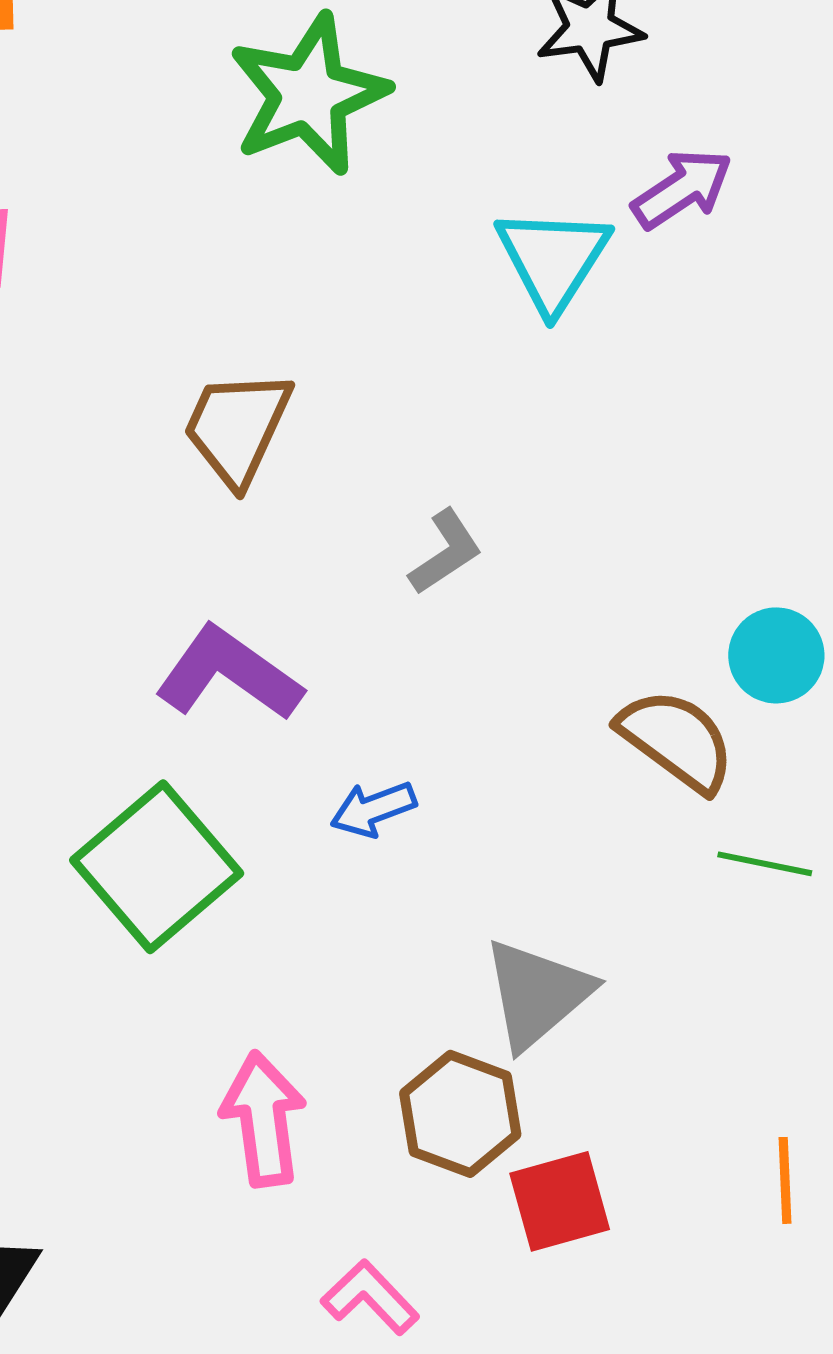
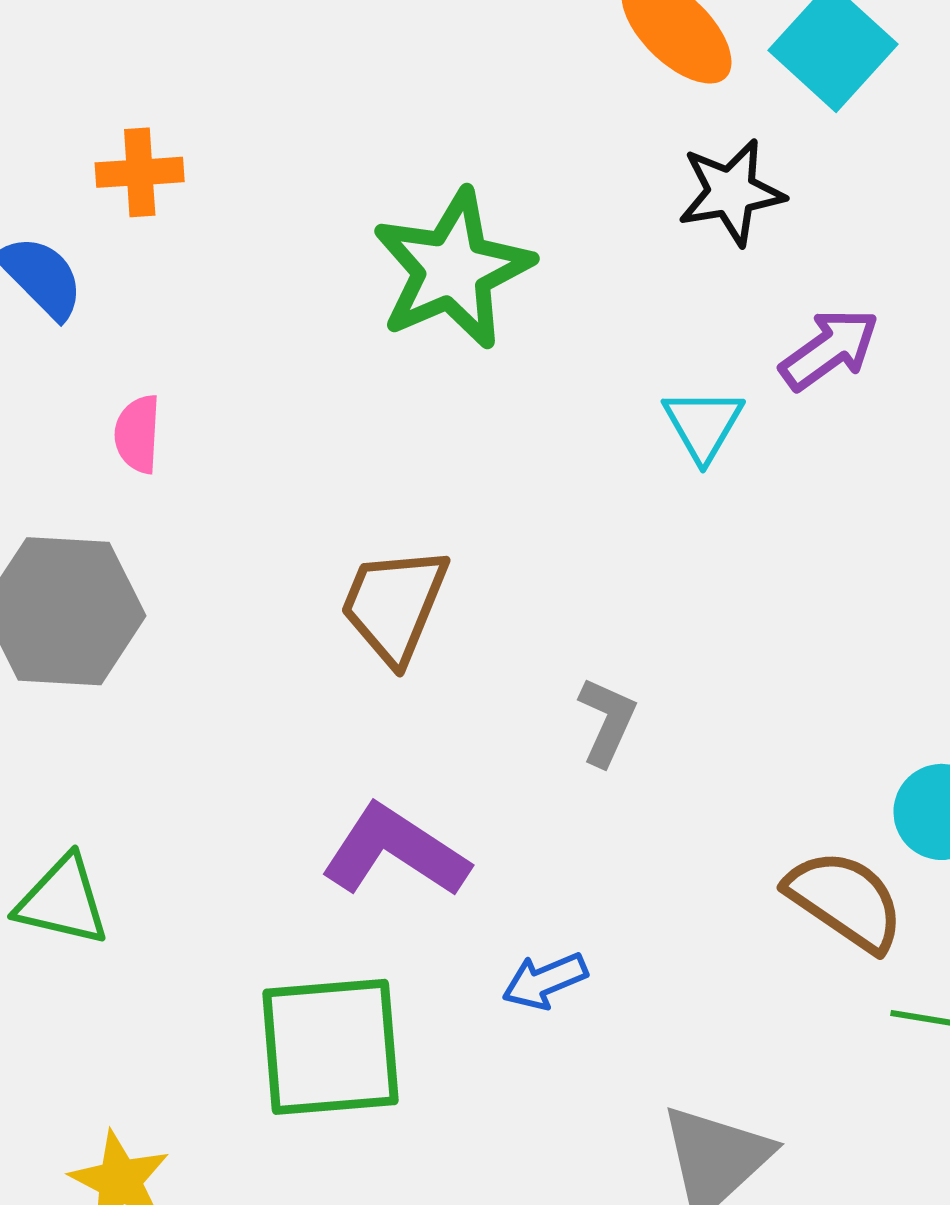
cyan triangle: (553, 259) -> (703, 425), size x0.7
gray L-shape: (446, 552) -> (607, 721), turned -30
green square: (157, 867) -> (330, 1047), turned 38

